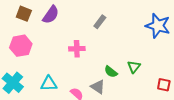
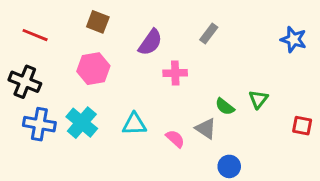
purple semicircle: (51, 15) -> (150, 42), moved
blue star: (158, 26) -> (293, 39), size x0.7

